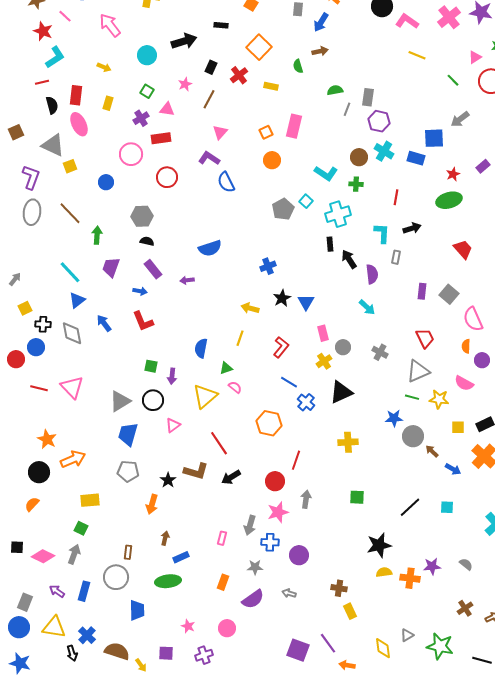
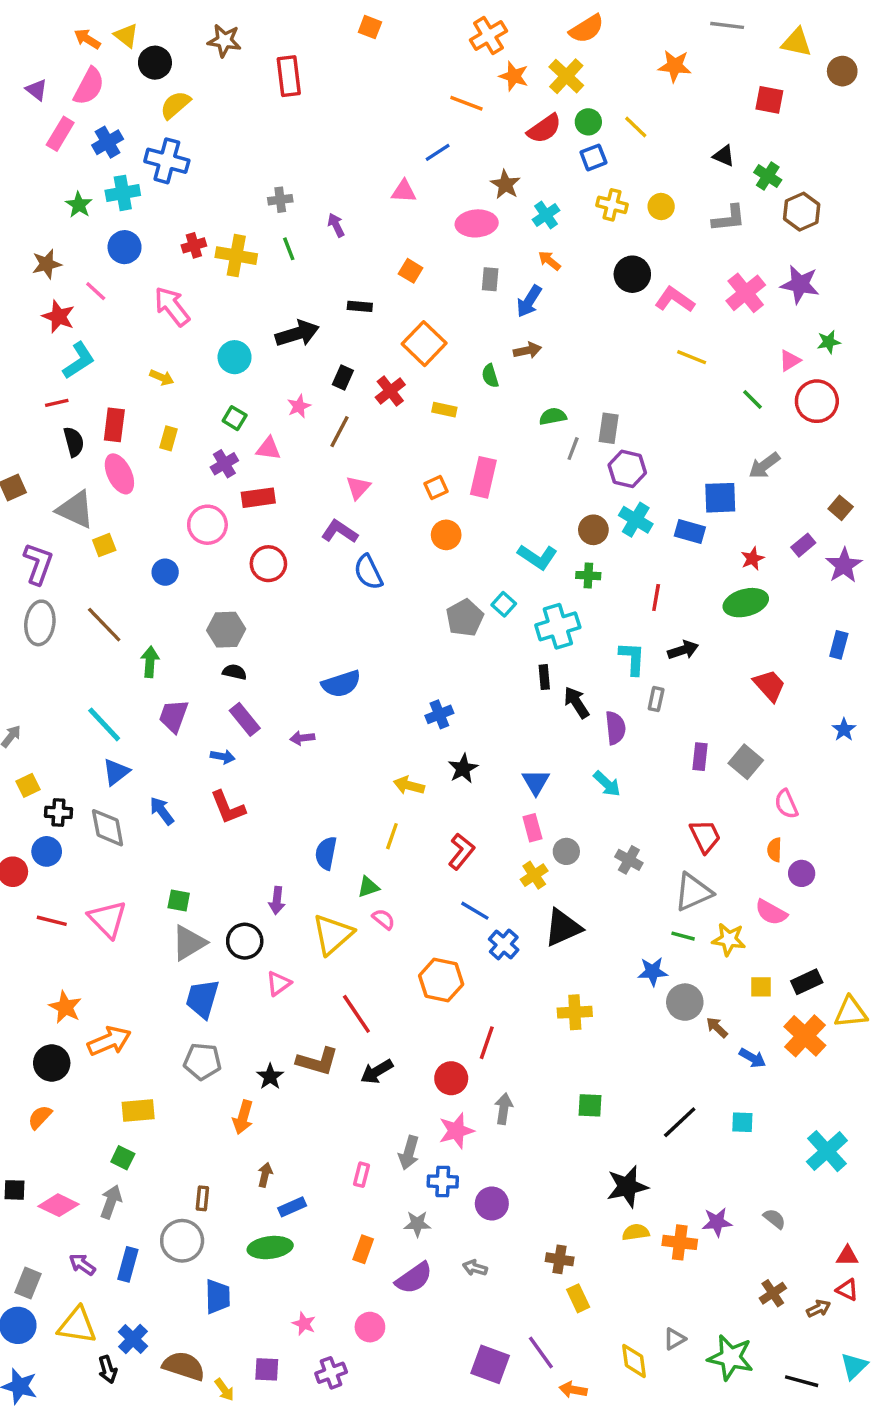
blue triangle: (306, 302) -> (536, 782), moved
pink semicircle: (473, 319) -> (786, 804), size x0.7
green square: (151, 366) -> (179, 901), moved

